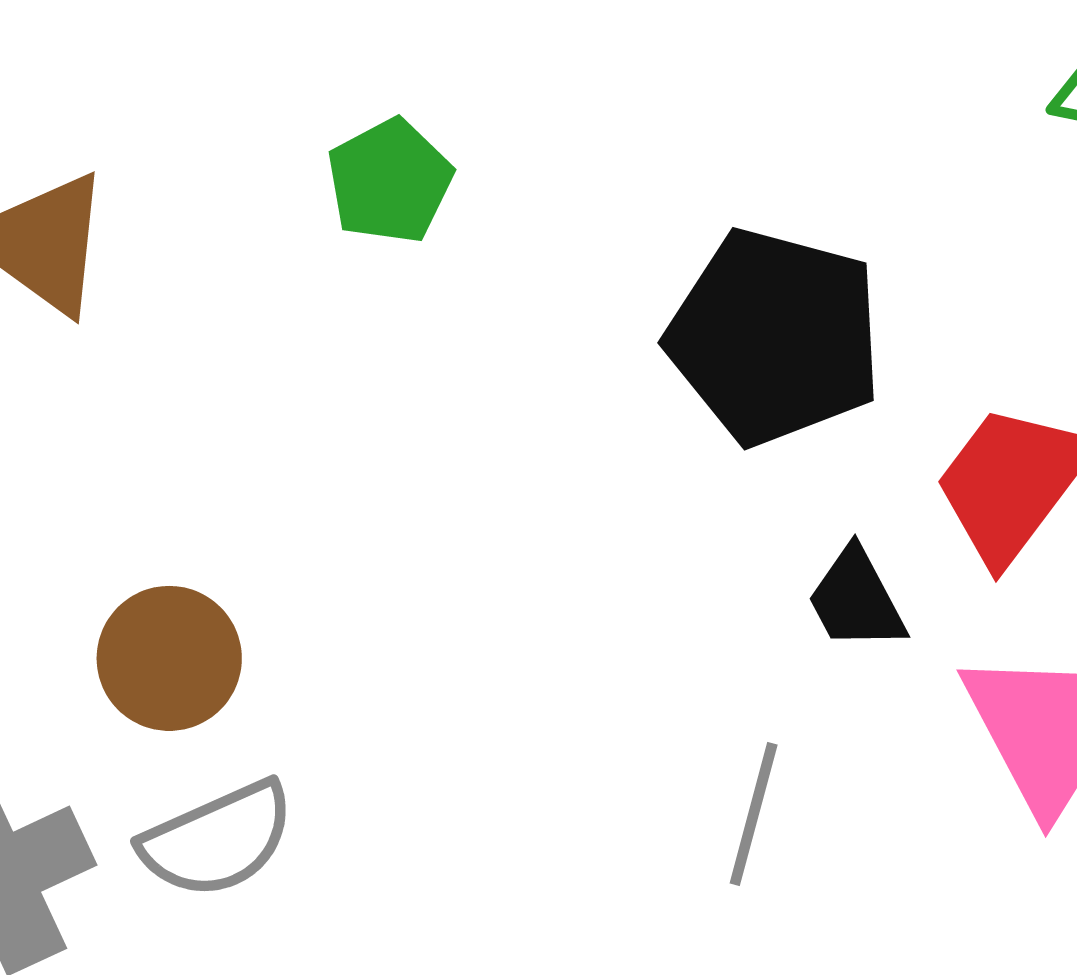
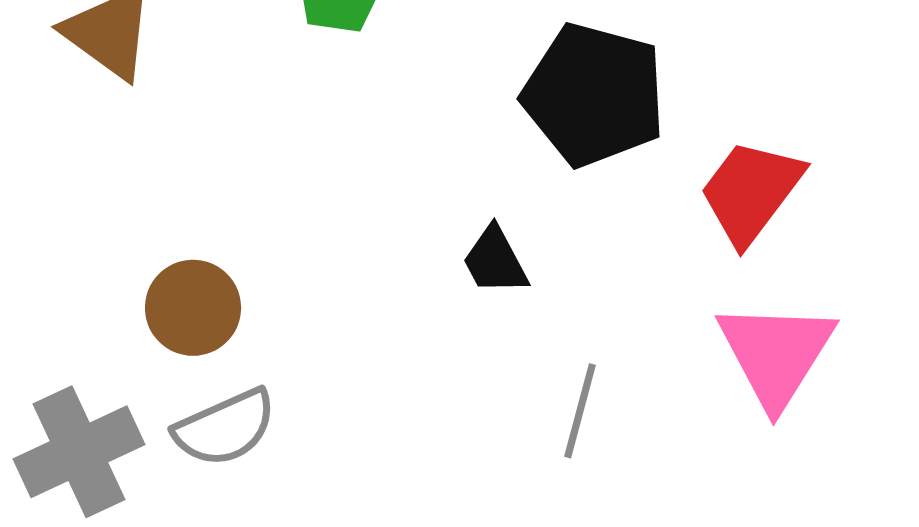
black trapezoid: (856, 600) -> (495, 261), moved

